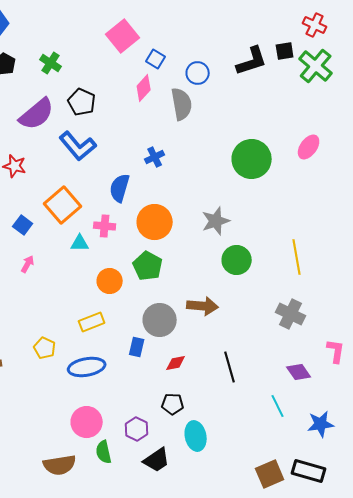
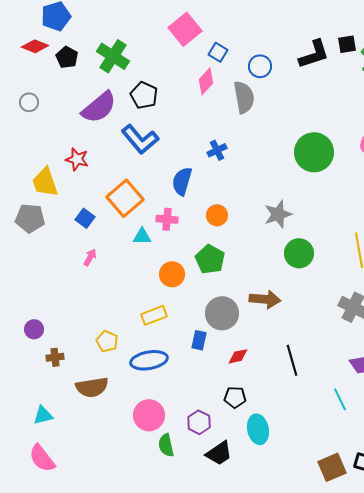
green cross: (51, 63) -> (113, 56), size x1.5
orange circle: (155, 222) -> (217, 215), size x0.6
brown semicircle: (60, 465) -> (92, 387), moved

